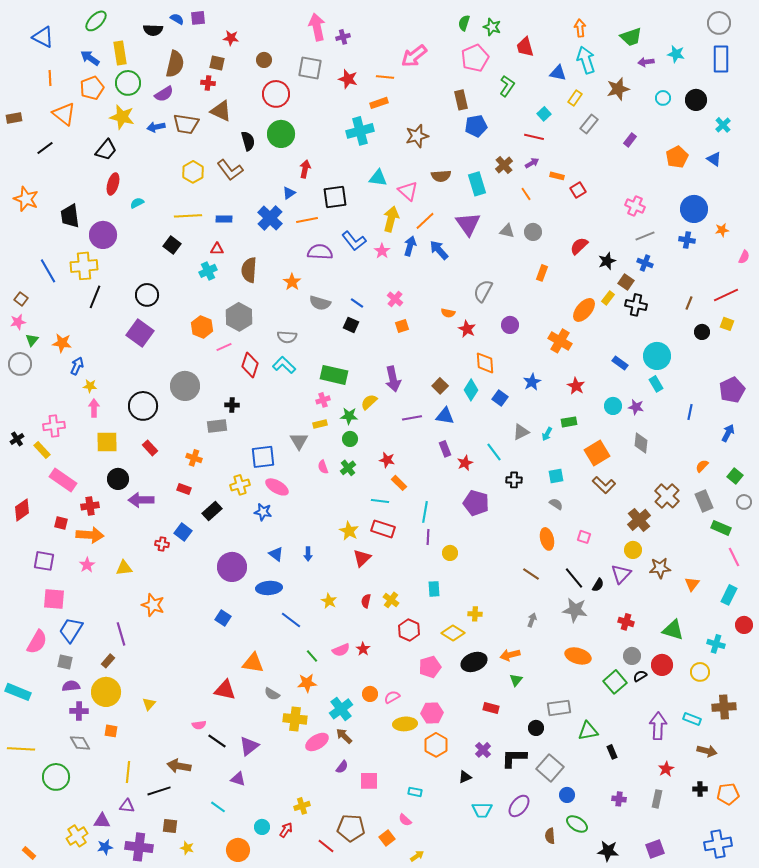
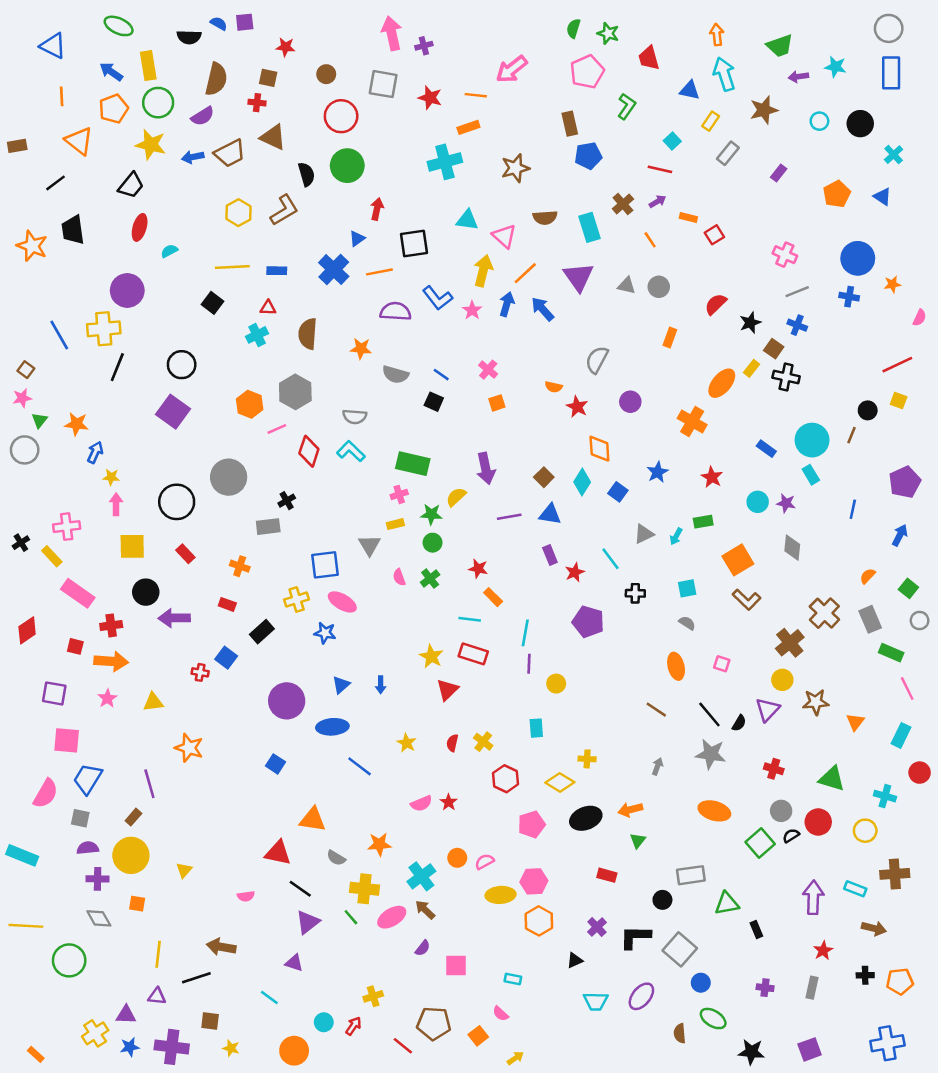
green ellipse: (96, 21) -> (119, 26), turned 70
brown trapezoid: (186, 124) -> (230, 153), turned -36
brown L-shape: (230, 170) -> (284, 210), turned -84
black trapezoid: (70, 216) -> (73, 230), moved
orange star: (292, 282) -> (361, 349), turned -30
brown line: (689, 303) -> (852, 435), moved
black cross: (232, 405) -> (287, 501), turned -32
blue triangle: (276, 554) -> (341, 685), turned 42
green line: (312, 656) -> (351, 917), moved
black line: (217, 741) -> (300, 889), moved

